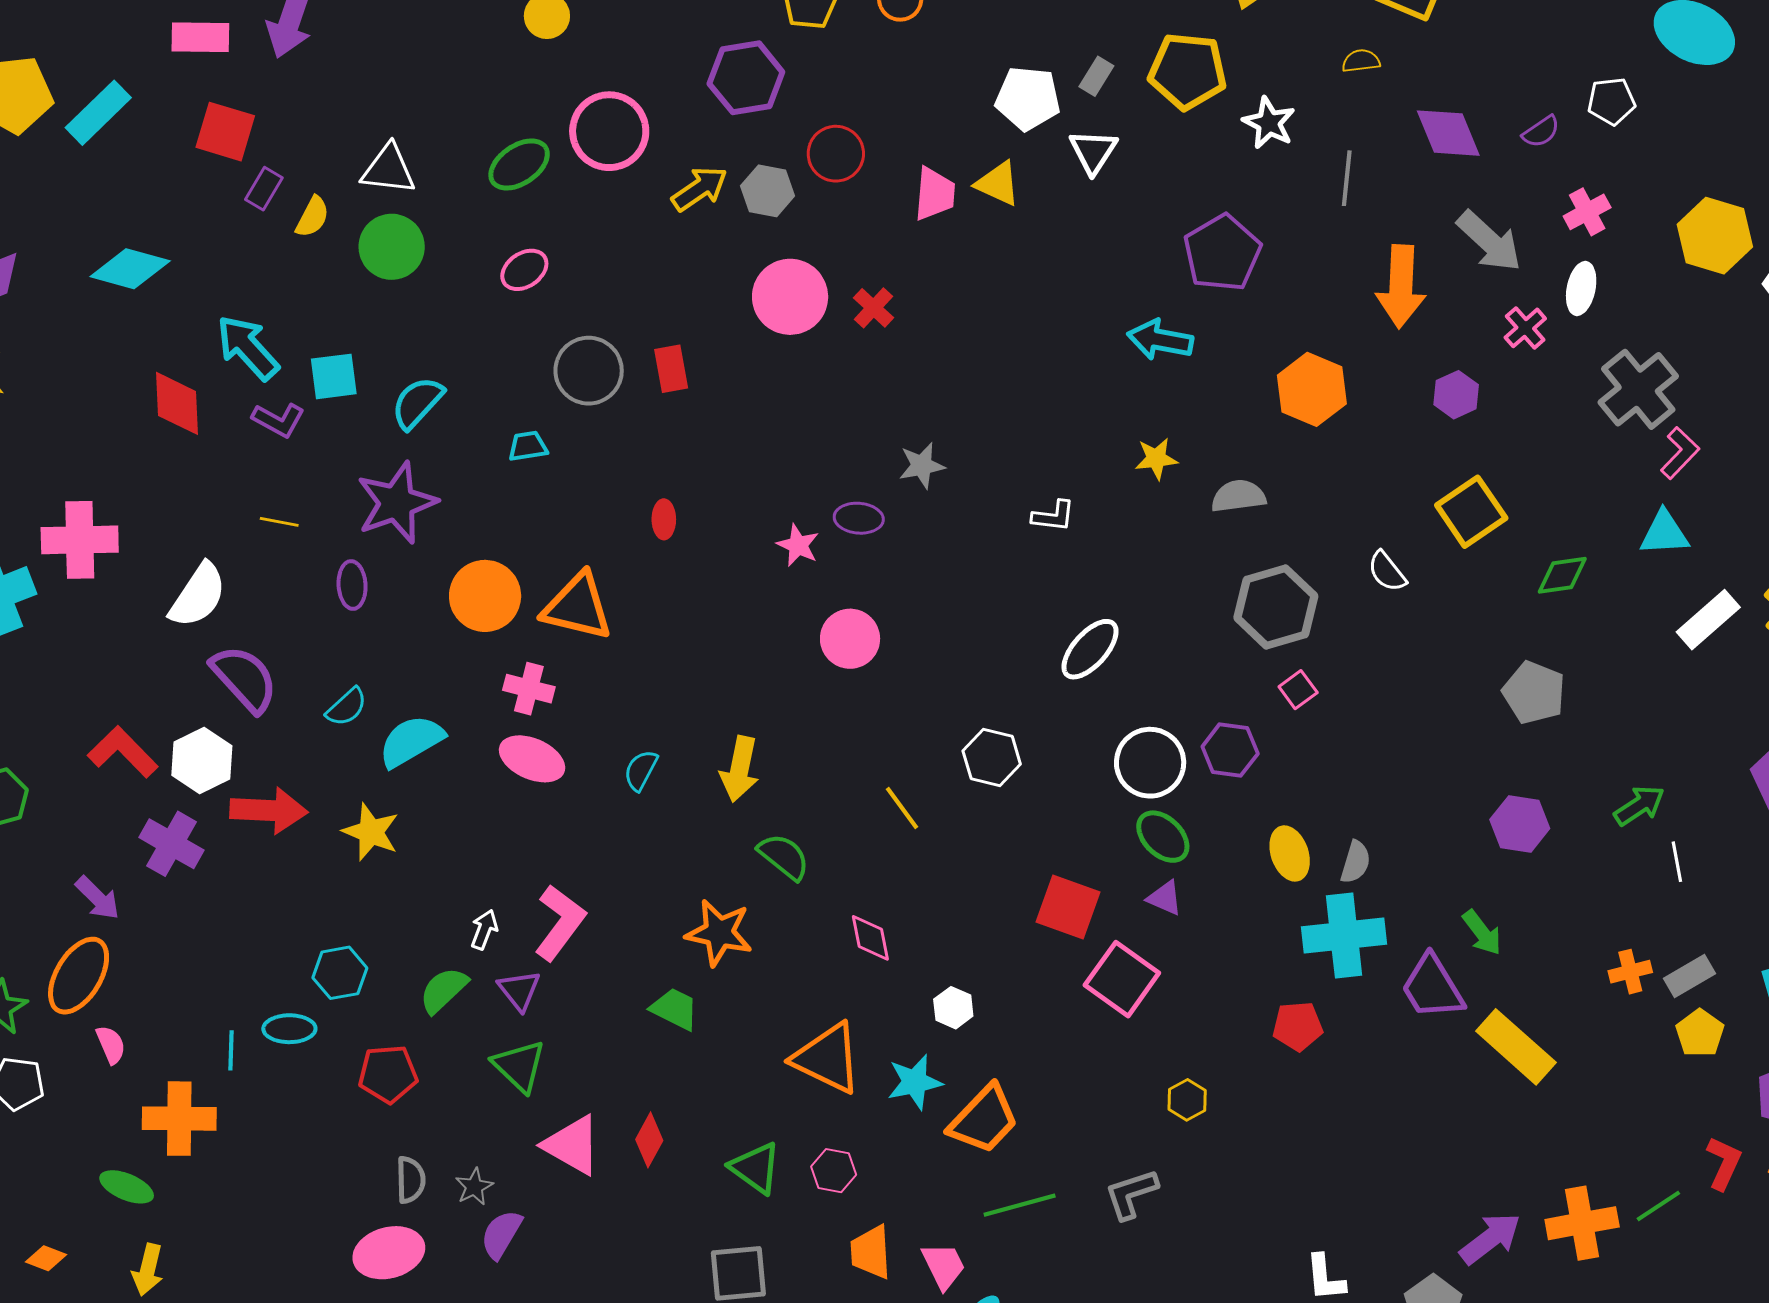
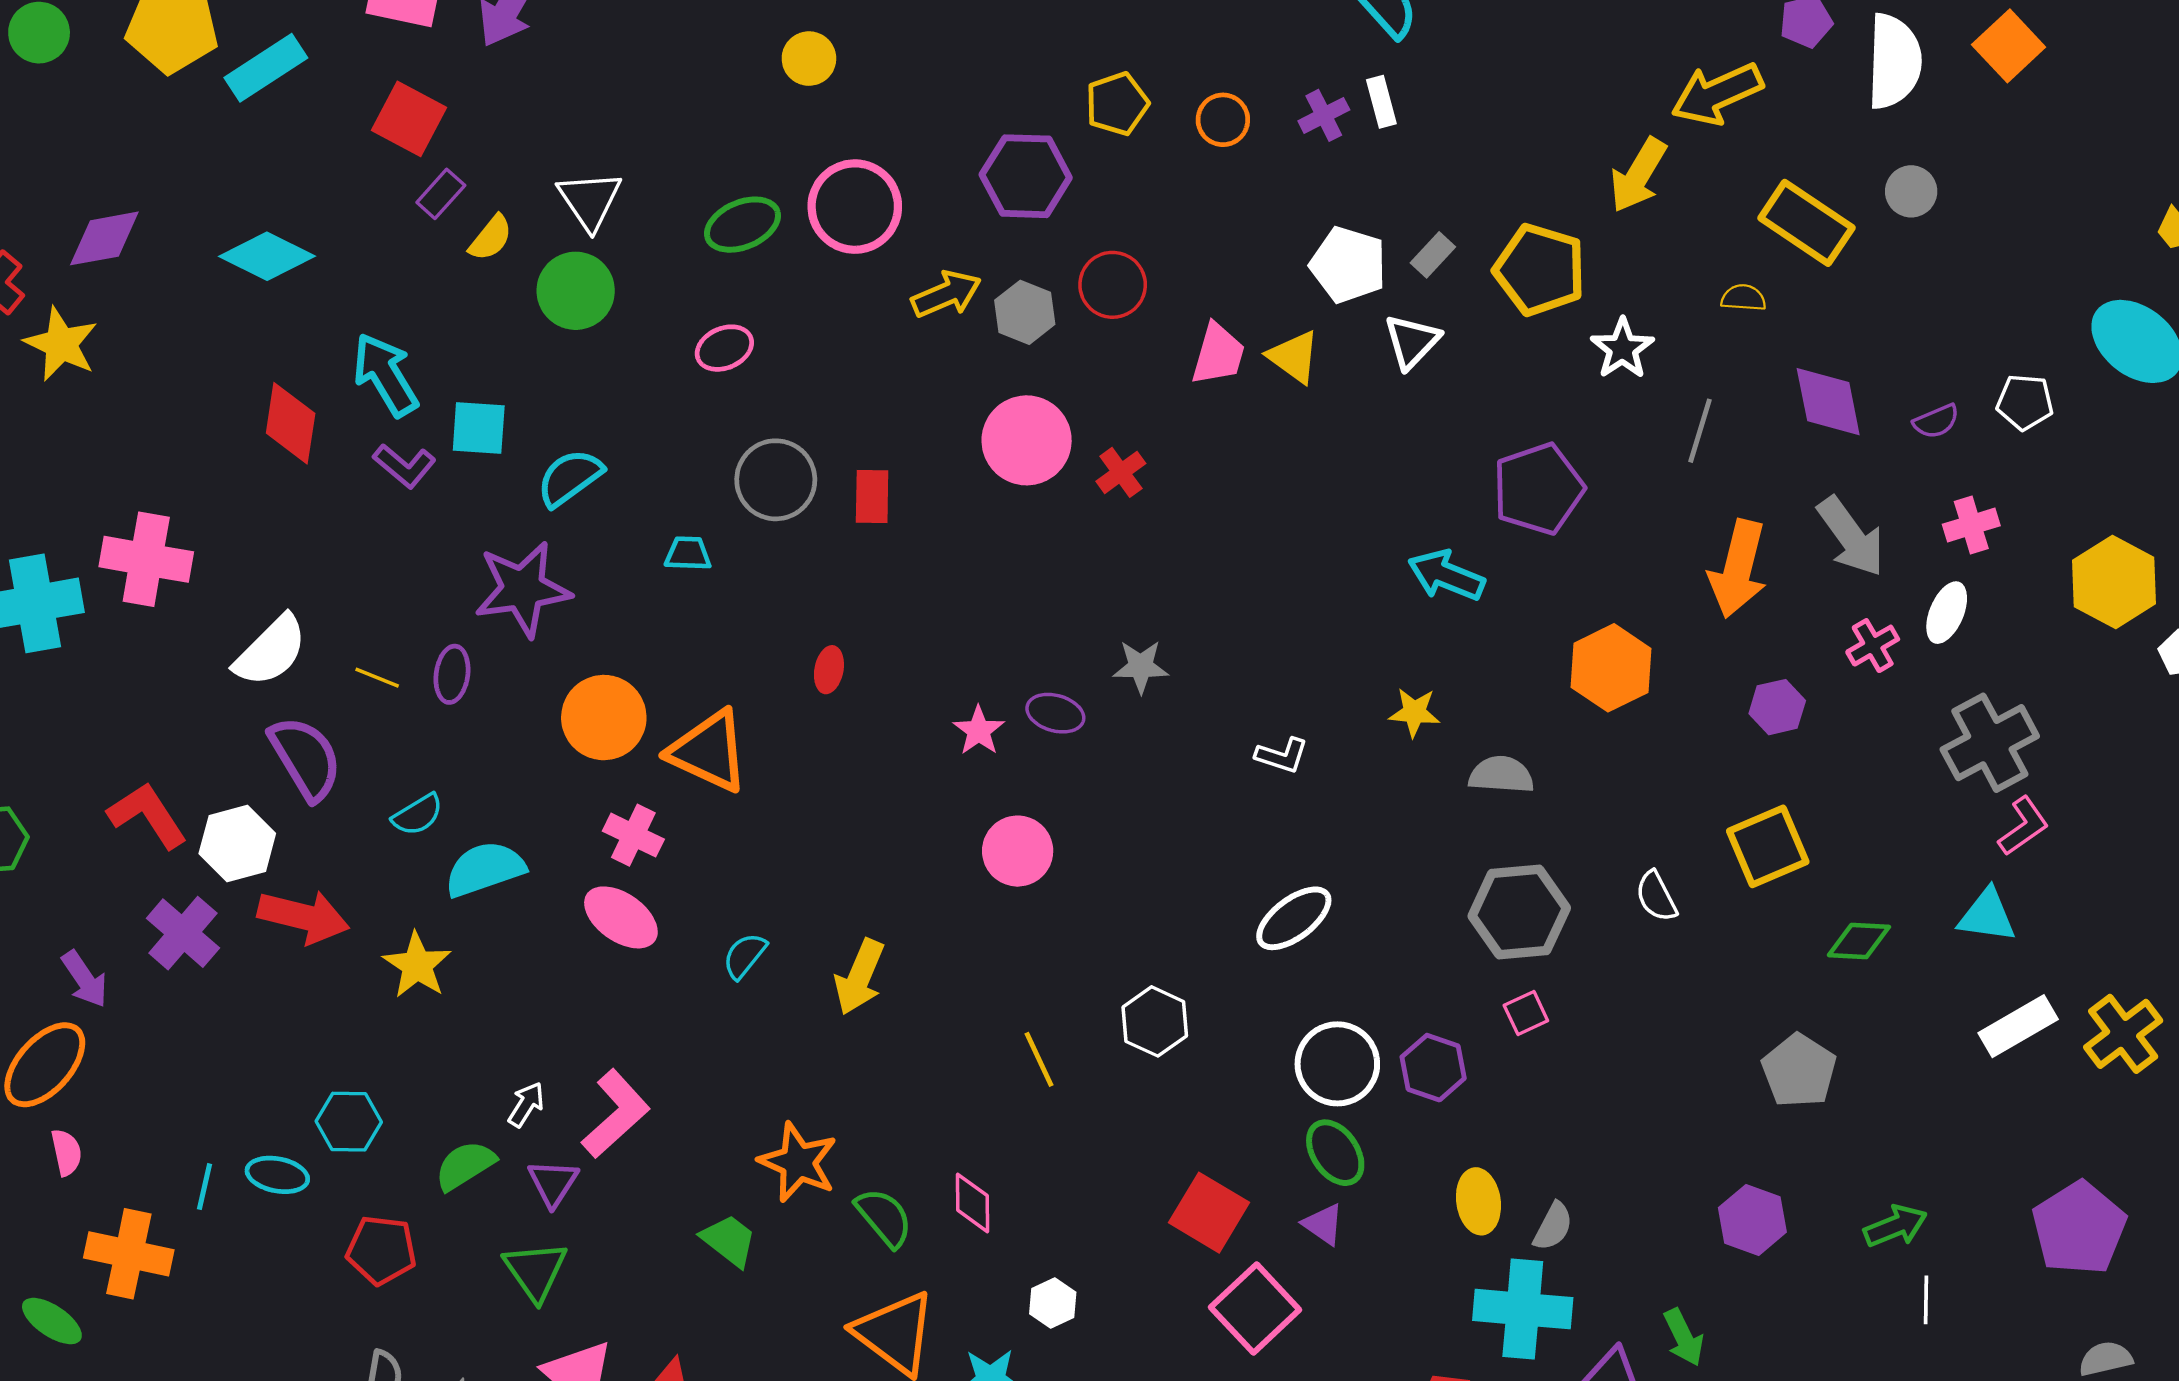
white triangle: (388, 169) -> (590, 200), turned 38
yellow line: (279, 522) -> (377, 678), moved
green semicircle: (784, 857) -> (884, 1217), moved

